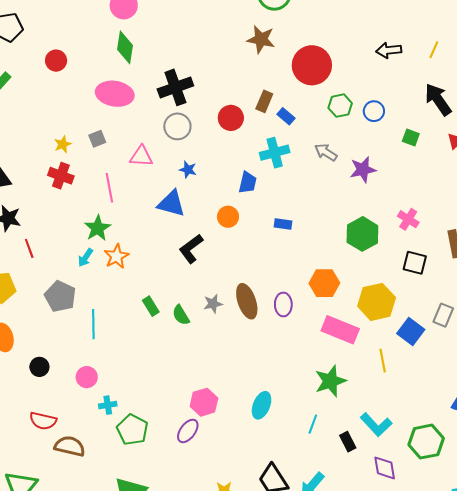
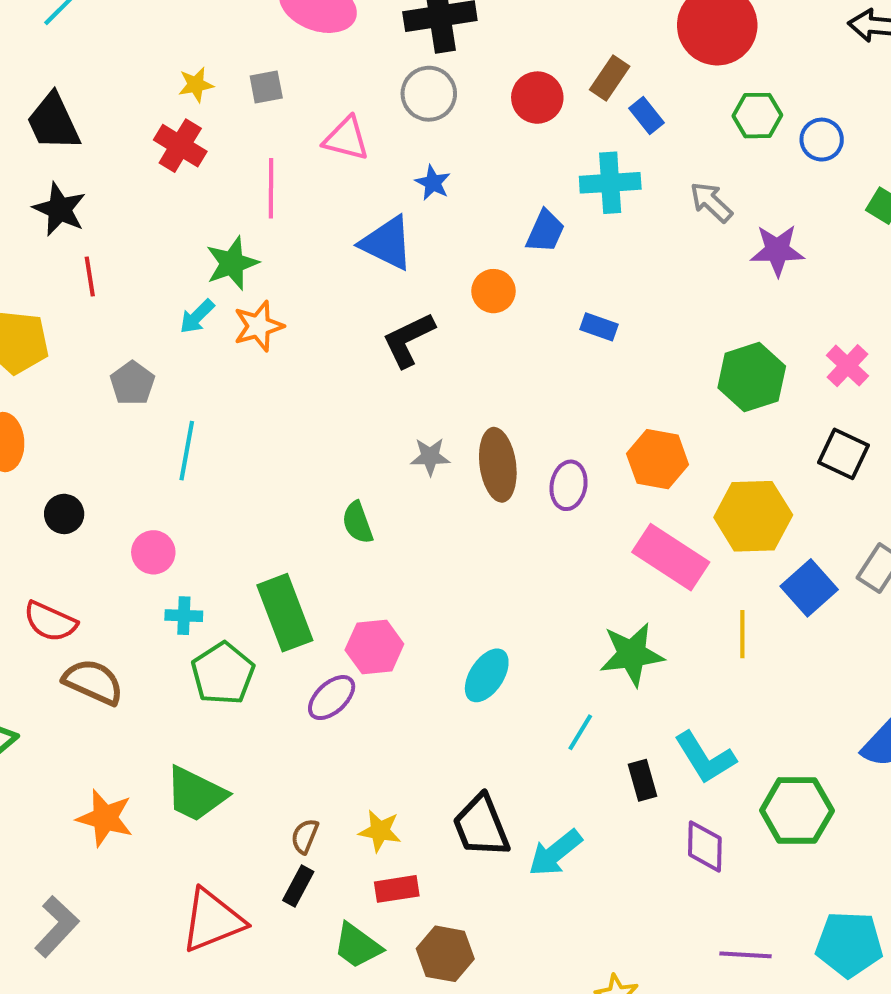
gray pentagon: (60, 296) -> (132, 383), size x0.7
green rectangle: (151, 306) -> (285, 613), moved, size x1.8
green semicircle: (181, 315) -> (358, 523), moved

